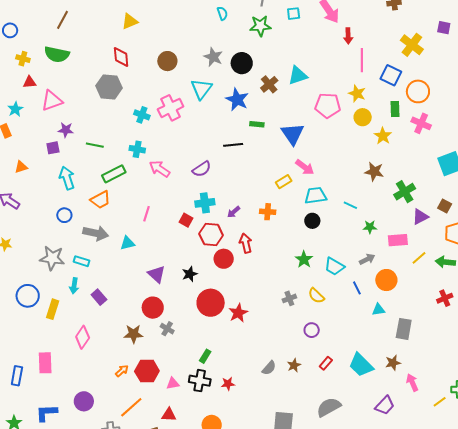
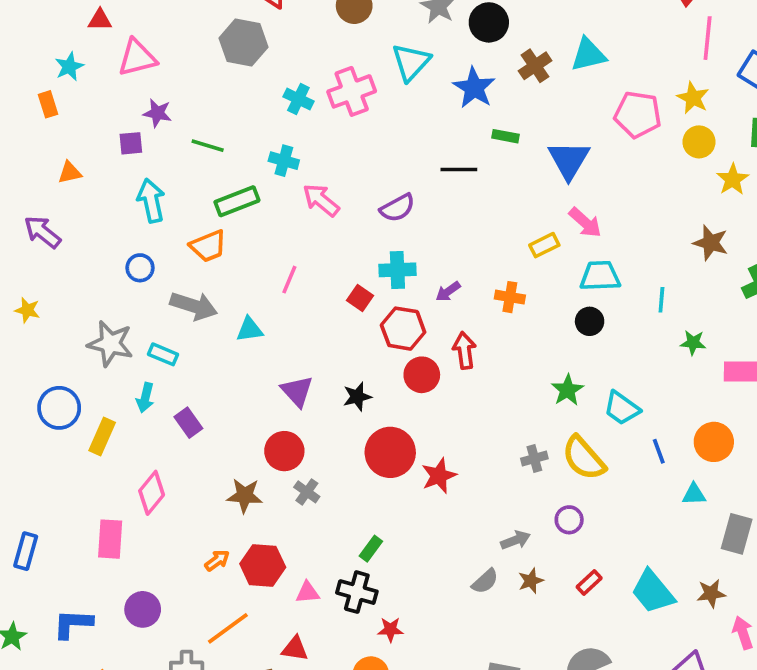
cyan line: (350, 205) -> (661, 300), turned 64
gray arrow: (367, 259) -> (515, 540), moved
yellow semicircle: (316, 296) -> (584, 458), size x1.5
pink rectangle: (45, 363) -> (110, 539), moved
red star: (228, 384) -> (390, 630), moved

